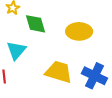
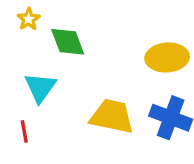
yellow ellipse: (79, 31) -> (167, 57), moved

